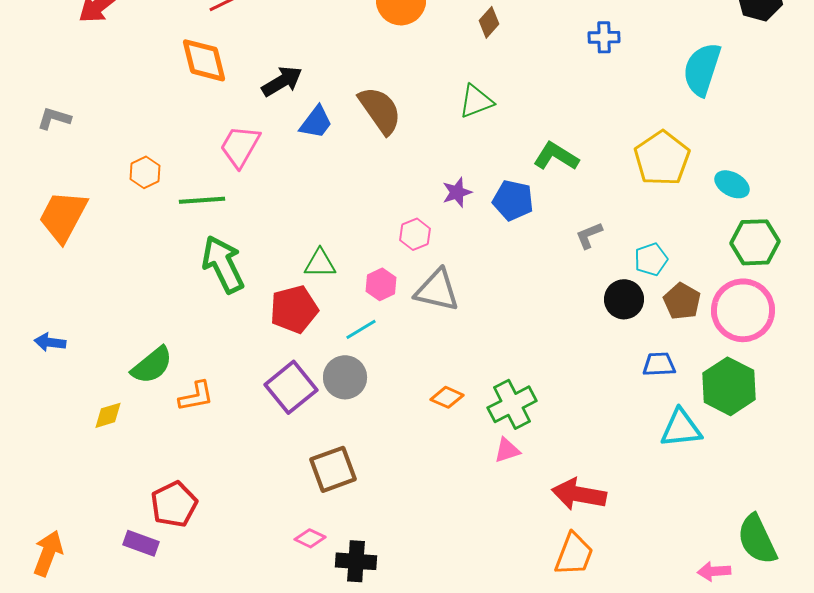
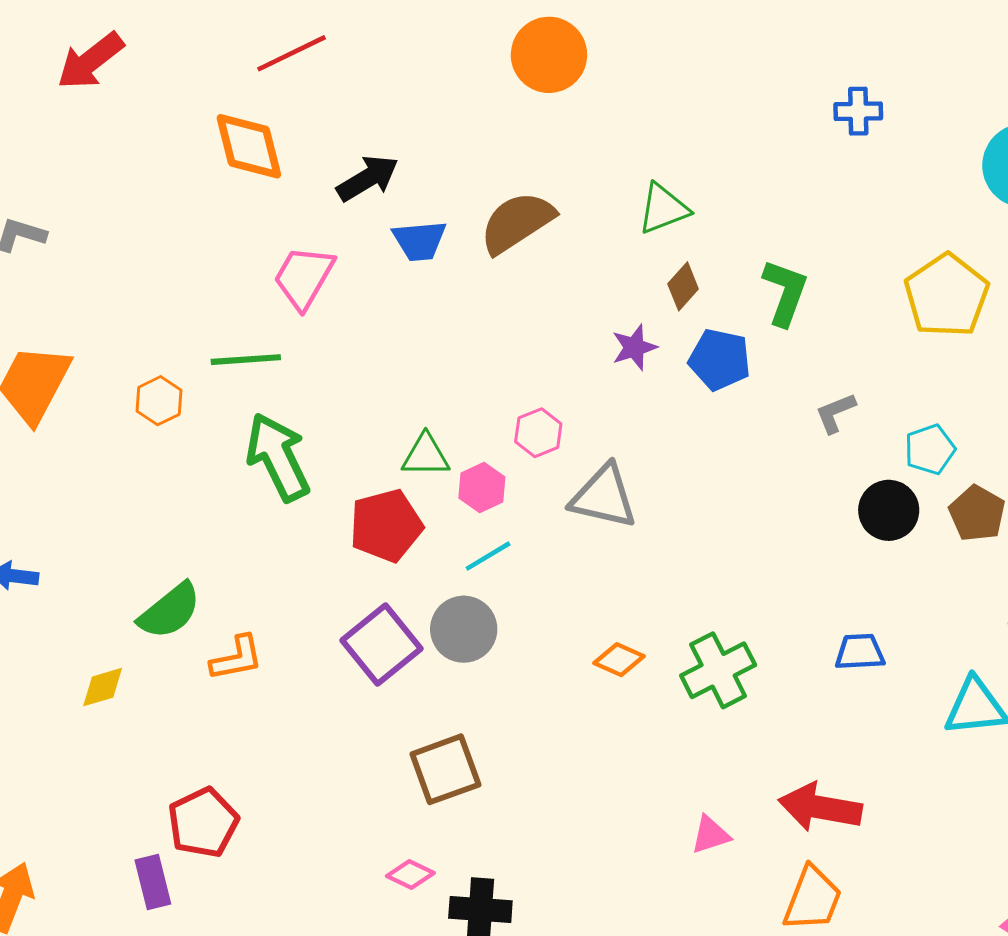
brown diamond: (489, 22) -> (683, 286), moved
brown semicircle: (380, 110) -> (517, 222), turned -88
blue trapezoid: (316, 122) -> (419, 241), turned 48
green L-shape: (556, 156) -> (785, 292), turned 78
orange hexagon: (145, 172) -> (159, 401), moved
pink hexagon: (415, 234) -> (538, 433), moved
pink hexagon: (381, 284) -> (482, 487), moved
blue trapezoid: (659, 364) -> (860, 652), moved
pink triangle: (507, 450) -> (710, 835), moved
purple rectangle: (141, 543) -> (153, 882), turned 56

